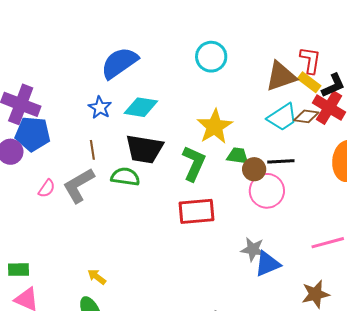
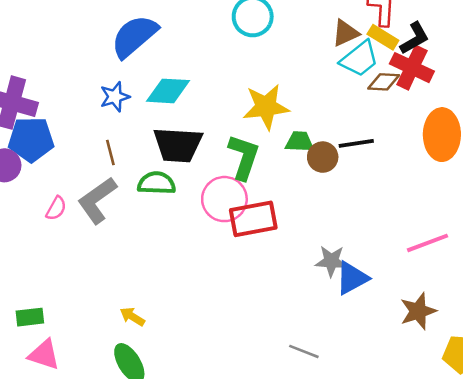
brown triangle: (281, 76) -> (346, 33), size x0.7
blue star: (100, 108) -> (115, 97), turned 30
cyan trapezoid: (282, 117) -> (359, 59), moved
yellow star: (215, 127) -> (266, 107), turned 30
pink circle: (267, 191) -> (224, 199), moved

